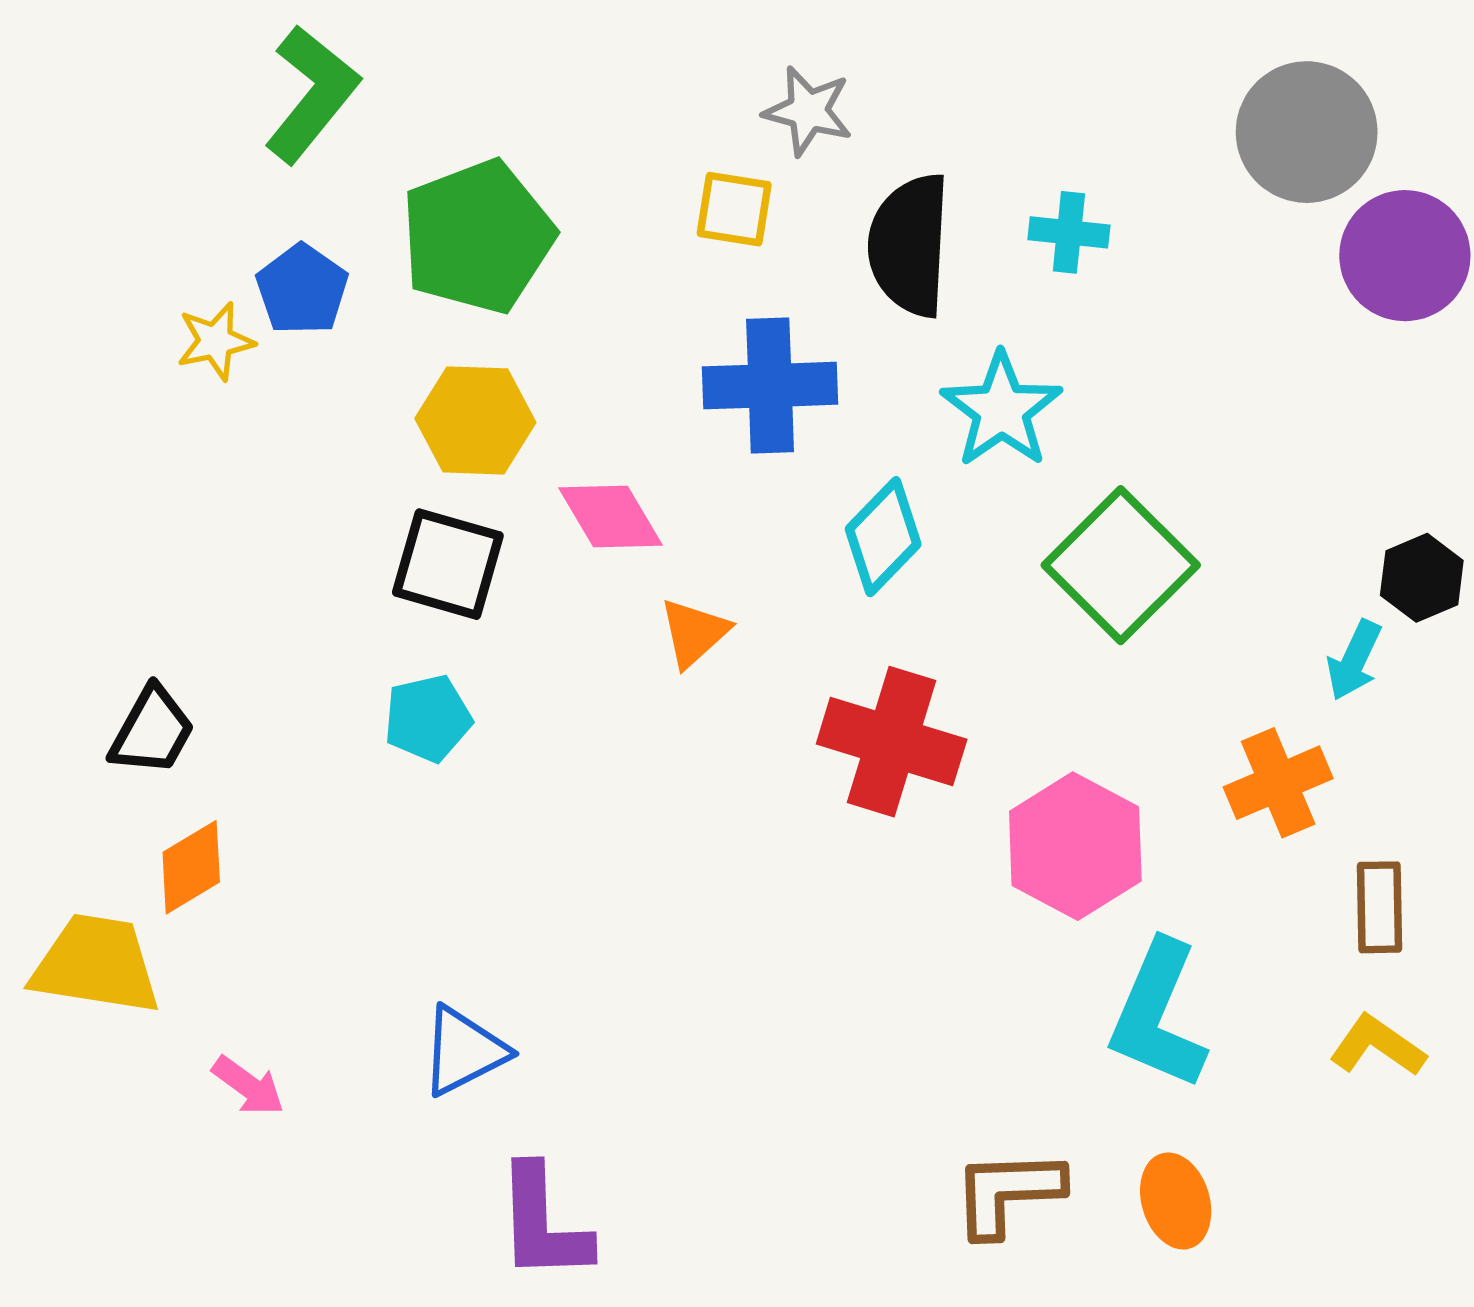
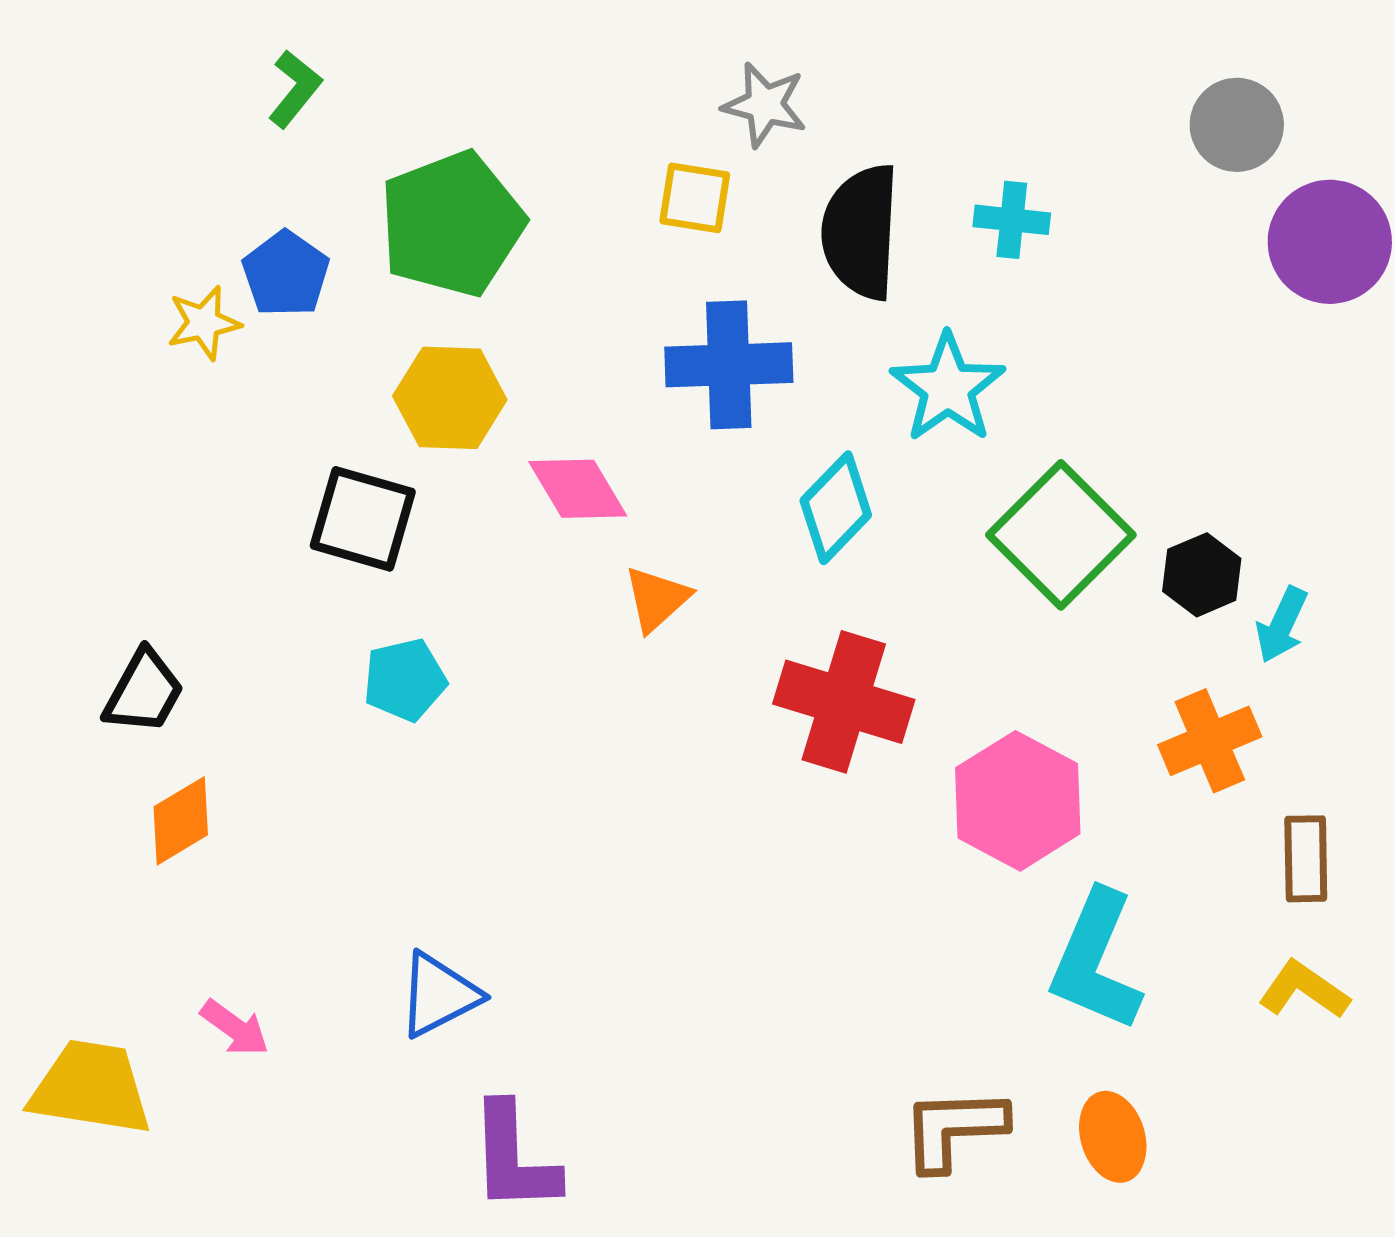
green L-shape: (312, 94) -> (295, 89), size x0.6
gray circle: (1307, 132) -> (1237, 125), size x0.7
black square: (448, 564) -> (363, 519), moved
black hexagon: (1422, 578) -> (1202, 575), moved
yellow trapezoid: (96, 964) -> (91, 1088), moved

